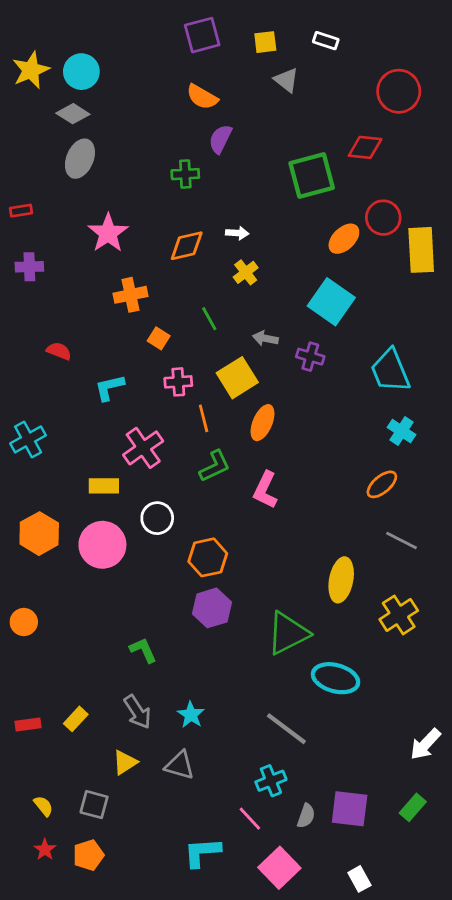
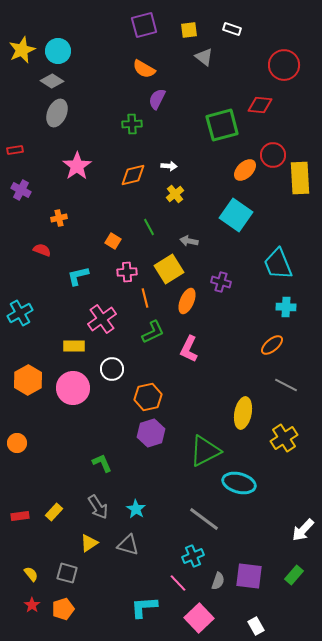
purple cross: (29, 267) -> (21, 190), turned 30
orange cross: (131, 295) -> (59, 218), moved, size x0.7
purple cross: (310, 357) -> (221, 282), moved
cyan cross: (402, 431) -> (286, 307), turned -30

